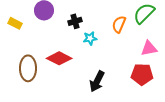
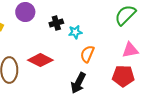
orange semicircle: (119, 24) -> (87, 54), moved
cyan star: (90, 38) -> (75, 32), moved

